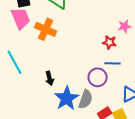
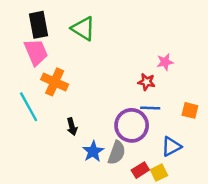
orange cross: (46, 29) -> (55, 82), moved
purple circle: (98, 77) -> (132, 125), size x1.4
blue star: (67, 98) -> (93, 151), size x0.7

